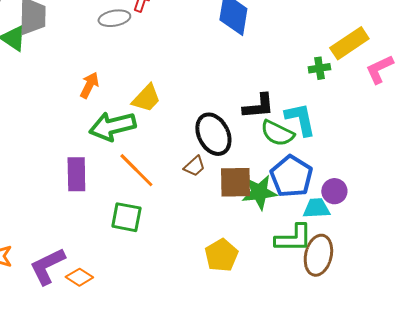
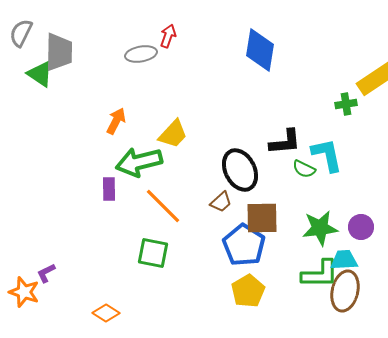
green semicircle: (277, 133) -> (304, 169), size x0.7
purple rectangle: (76, 174) -> (109, 189), moved, size x0.7
blue pentagon: (291, 176) -> (244, 245), moved
green star: (259, 192) -> (320, 228), moved
cyan trapezoid: (316, 208) -> (344, 260), moved
purple L-shape: (47, 266) -> (46, 273), moved, size x0.5

